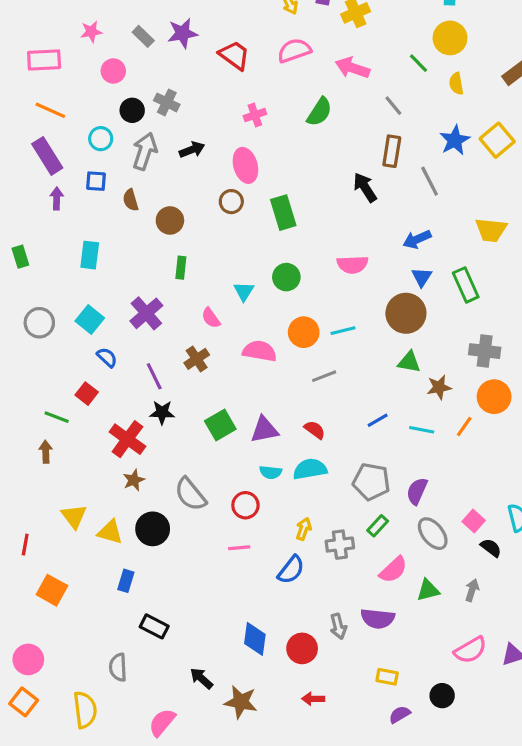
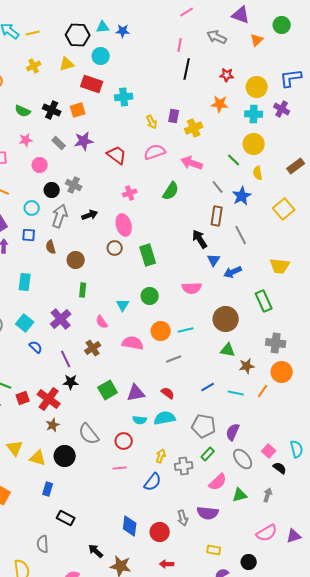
blue star: (455, 140) -> (242, 196), moved
blue triangle: (422, 277) -> (214, 260), moved
red square: (87, 394) -> (23, 398), moved, turned 32

